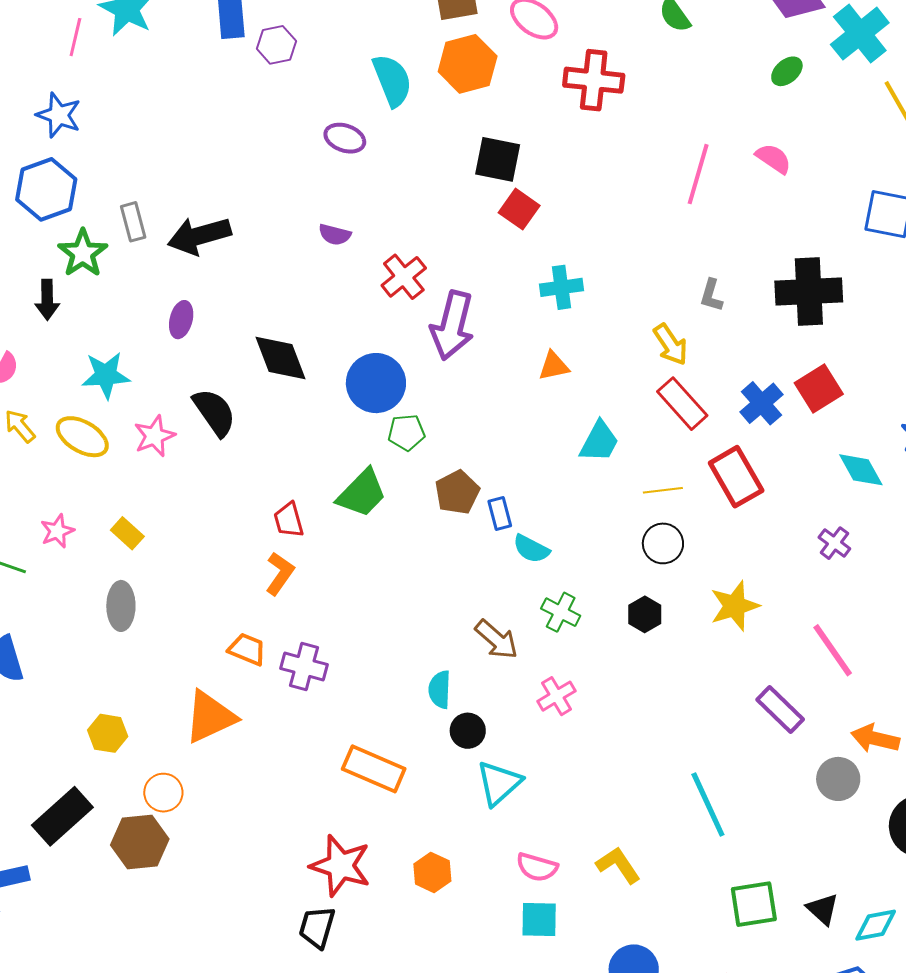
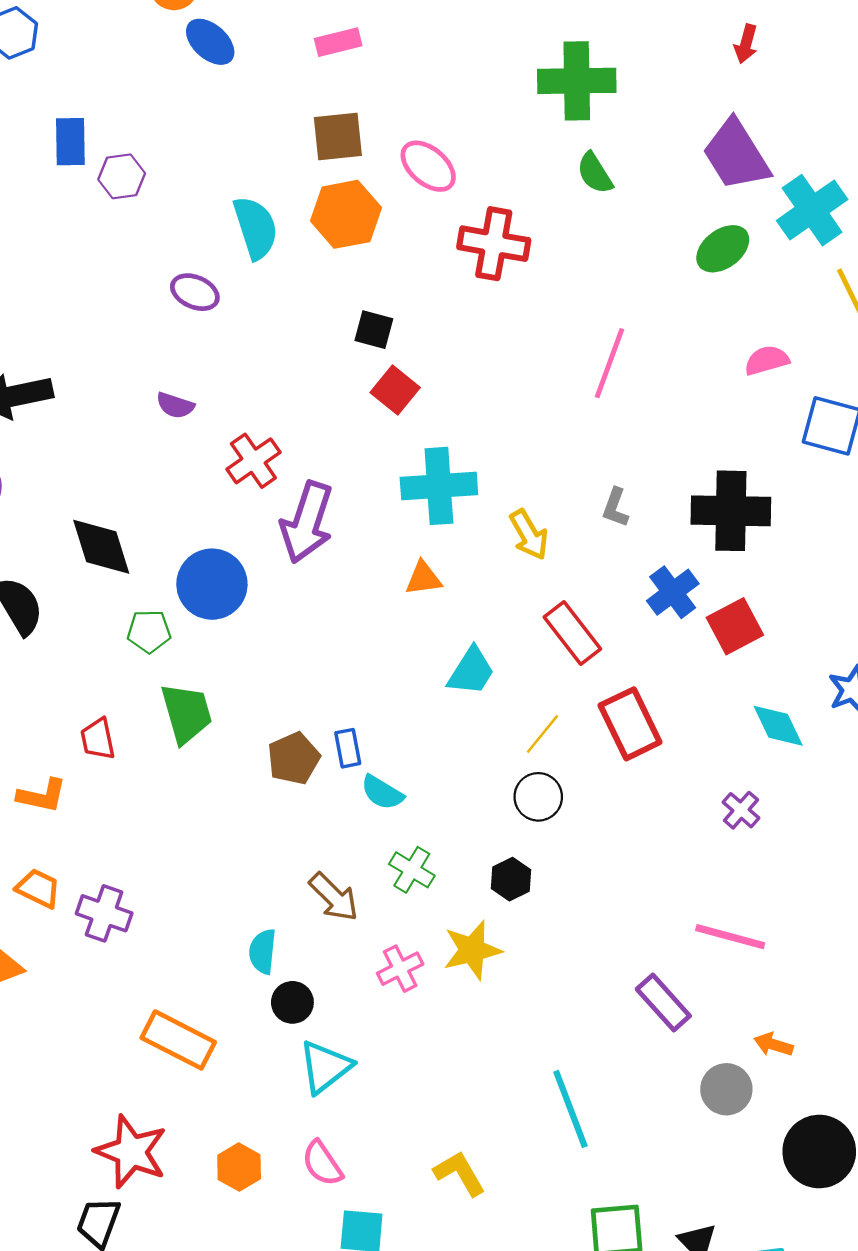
green ellipse: (787, 71) -> (723, 249), size x1.4
black square: (498, 159) -> (374, 330), size x0.7
pink semicircle: (773, 159) -> (767, 360), moved, turned -54
cyan cross: (561, 287) -> (439, 486), size x1.5
yellow arrow: (671, 345) -> (529, 535), moved
blue cross: (762, 403) -> (673, 592), moved
green pentagon: (406, 432) -> (149, 631), moved
yellow line: (663, 490) -> (542, 734), turned -48
brown pentagon: (457, 492) -> (294, 758), moved
green trapezoid: (362, 493) -> (186, 713), turned -64
orange L-shape: (280, 574) -> (42, 796), moved, turned 63
yellow star: (735, 606) -> (472, 950), moved
pink line: (833, 650) -> (730, 937), turned -44
orange arrow: (875, 739) -> (773, 1045), size x0.7
pink semicircle: (537, 867) -> (322, 1163), moved, turned 36

